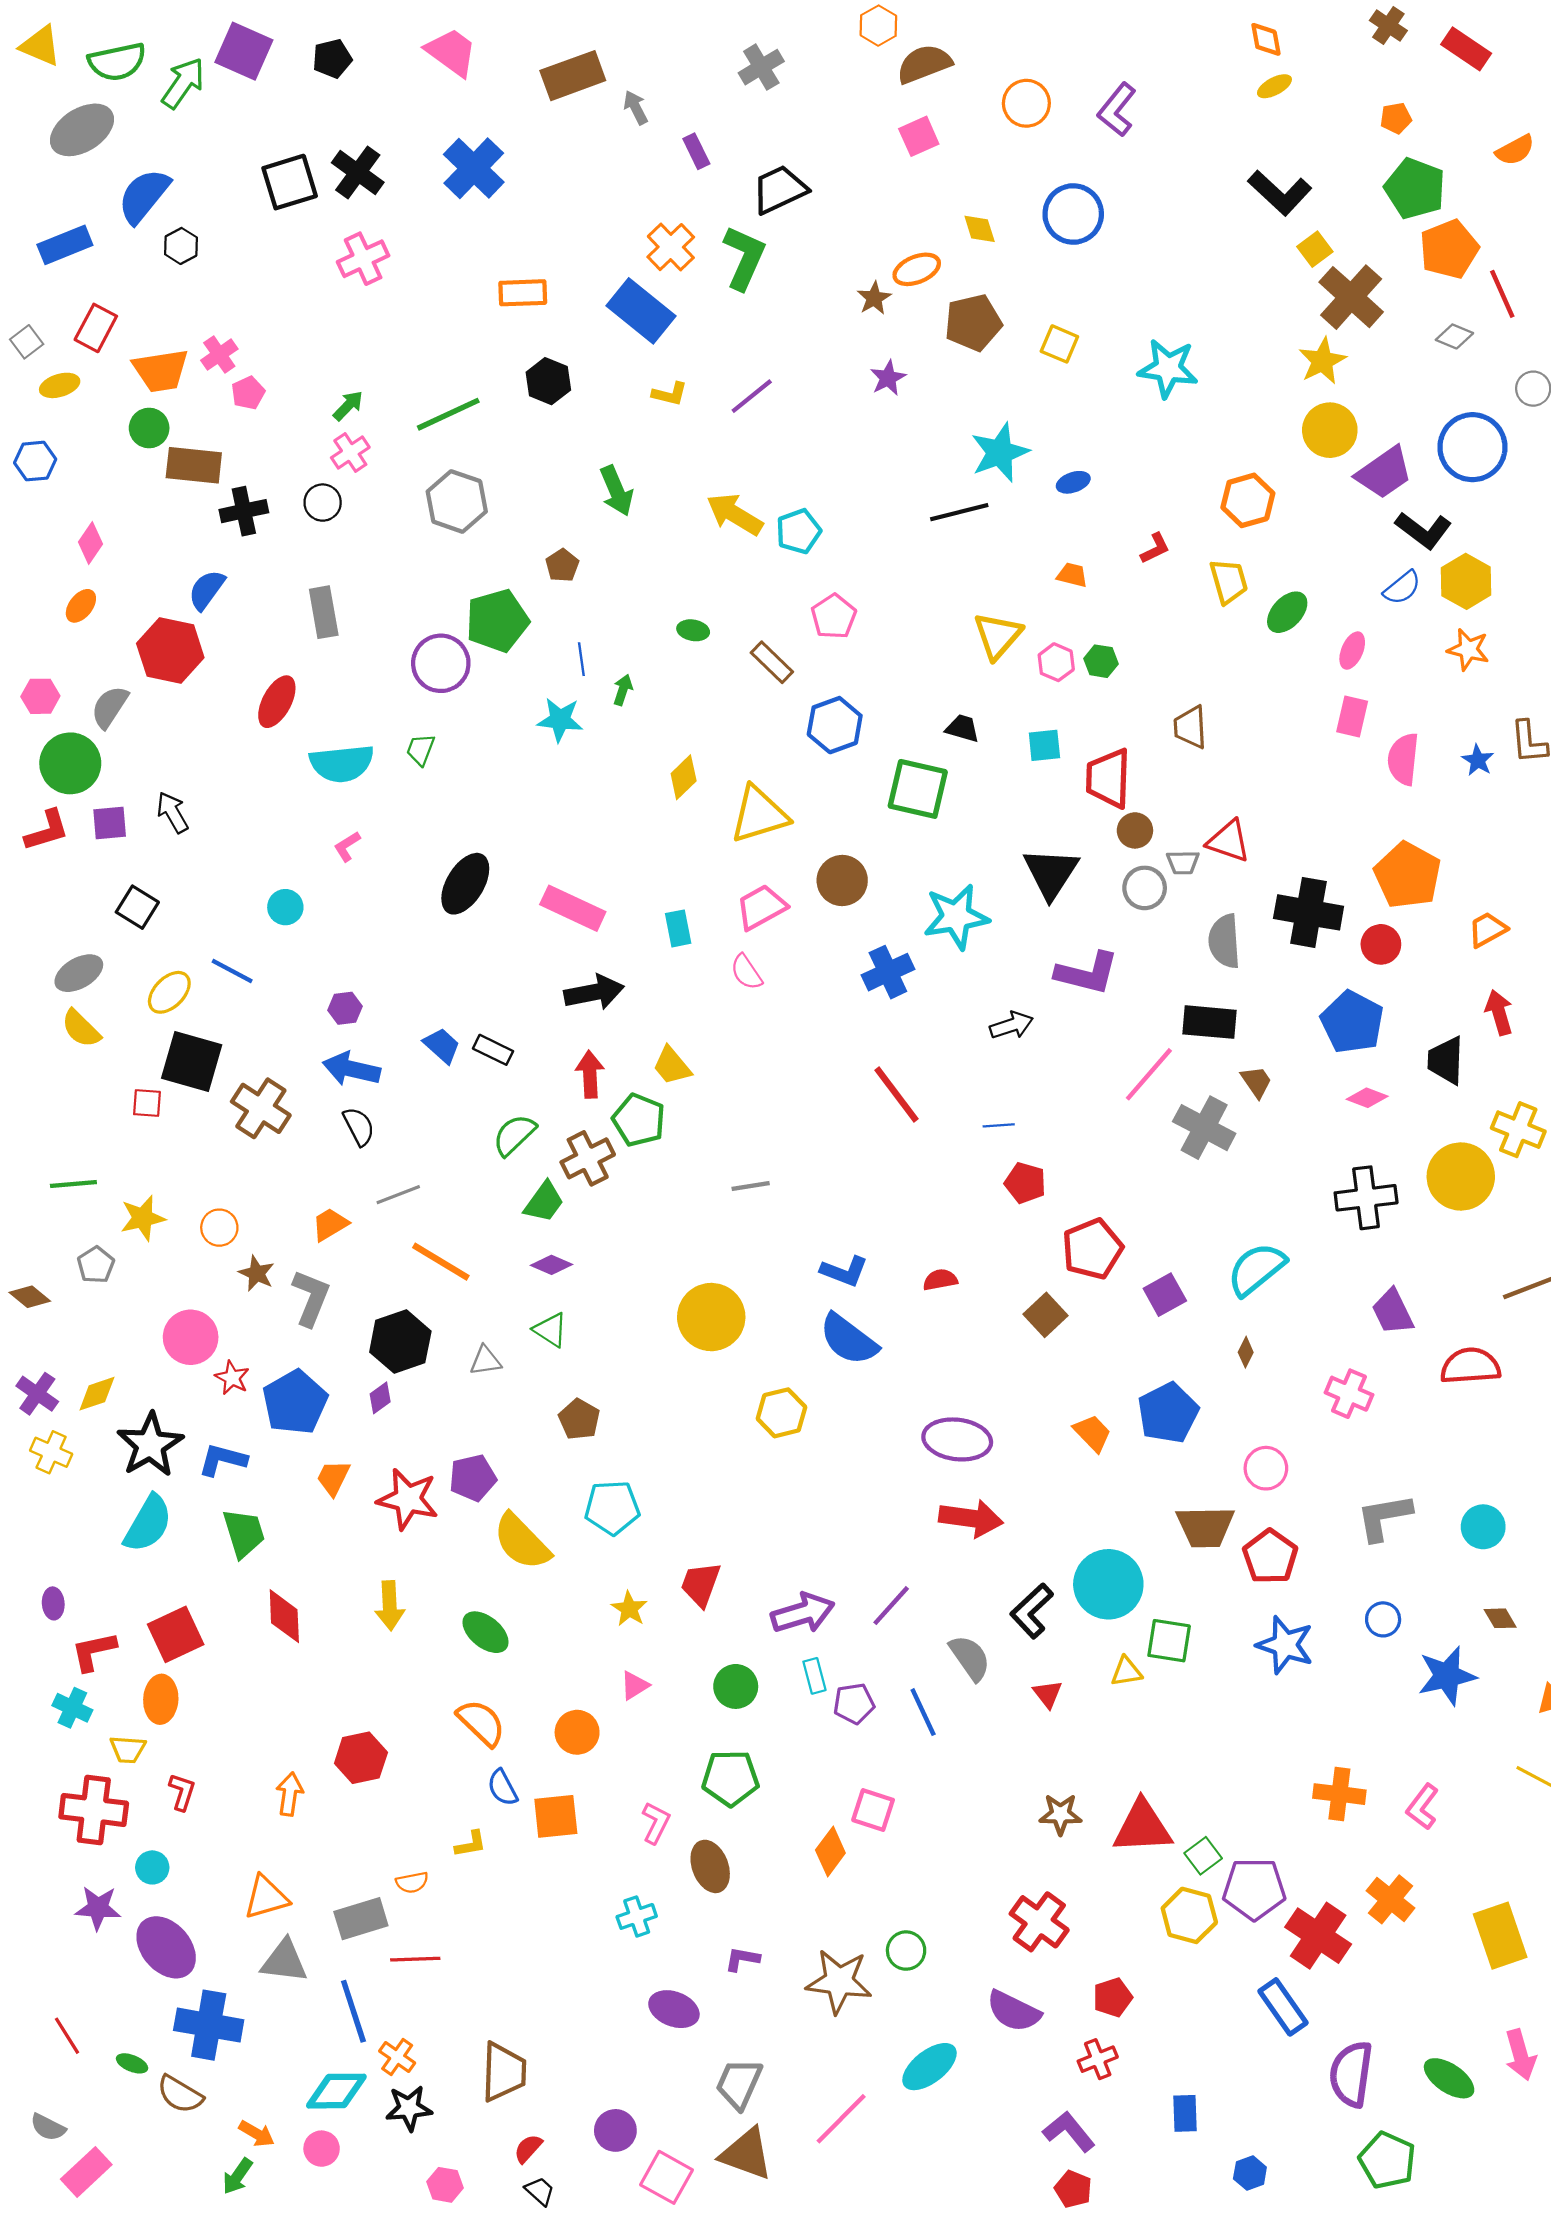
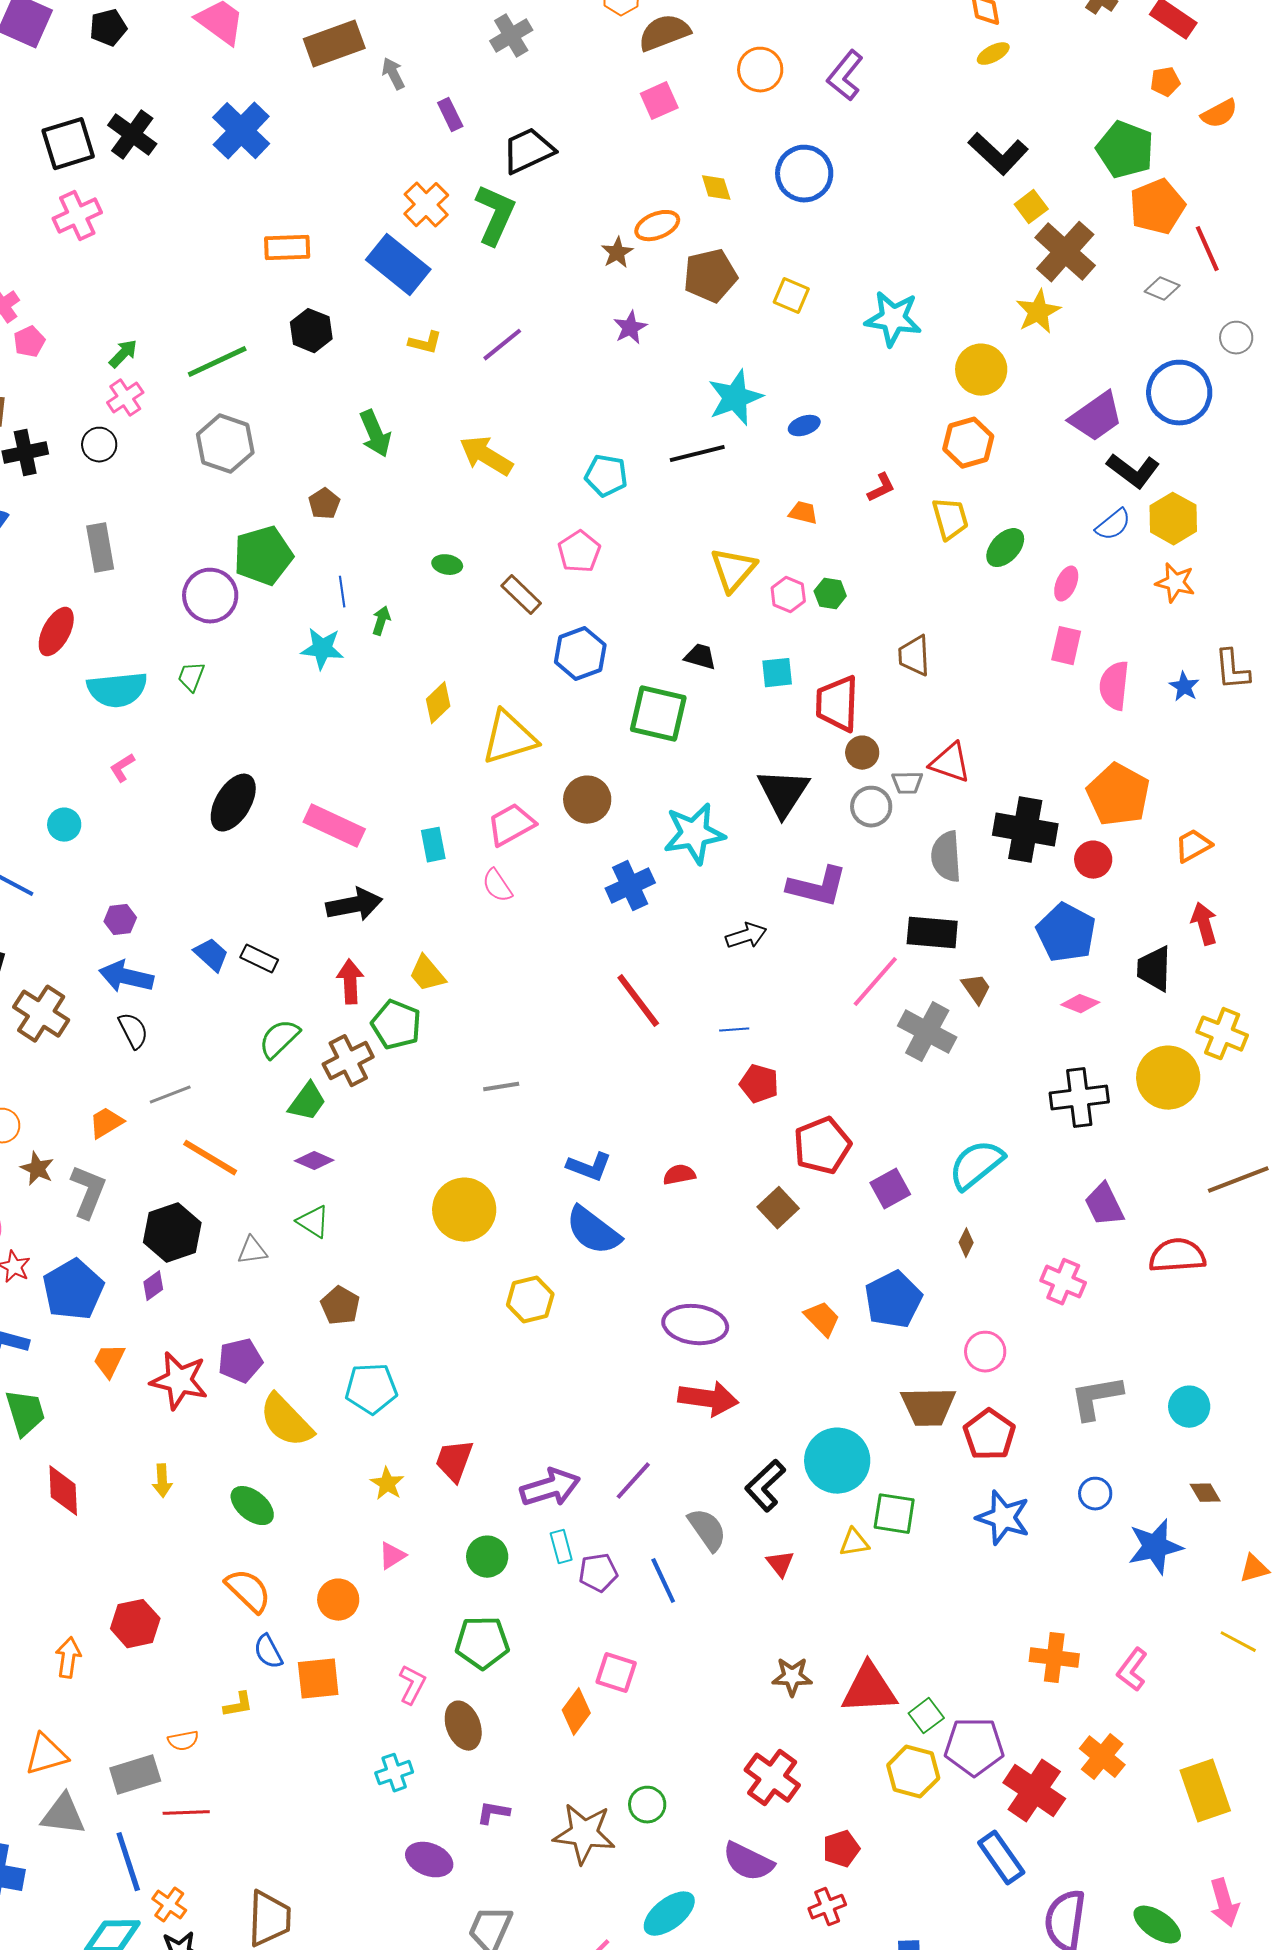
orange pentagon: (1396, 118) -> (1165, 82), moved
pink cross: (363, 259) -> (77, 216), moved
yellow circle: (1330, 430) -> (981, 370), moved
cyan pentagon: (799, 531) -> (606, 476), moved, turned 30
yellow arrow: (390, 1606) -> (162, 1481), size x0.7

